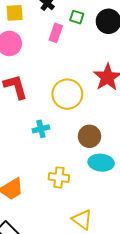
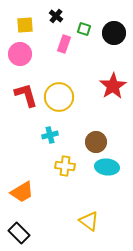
yellow circle: (67, 94) -> (59, 97), moved
yellow cross: (59, 177) -> (65, 166), moved

